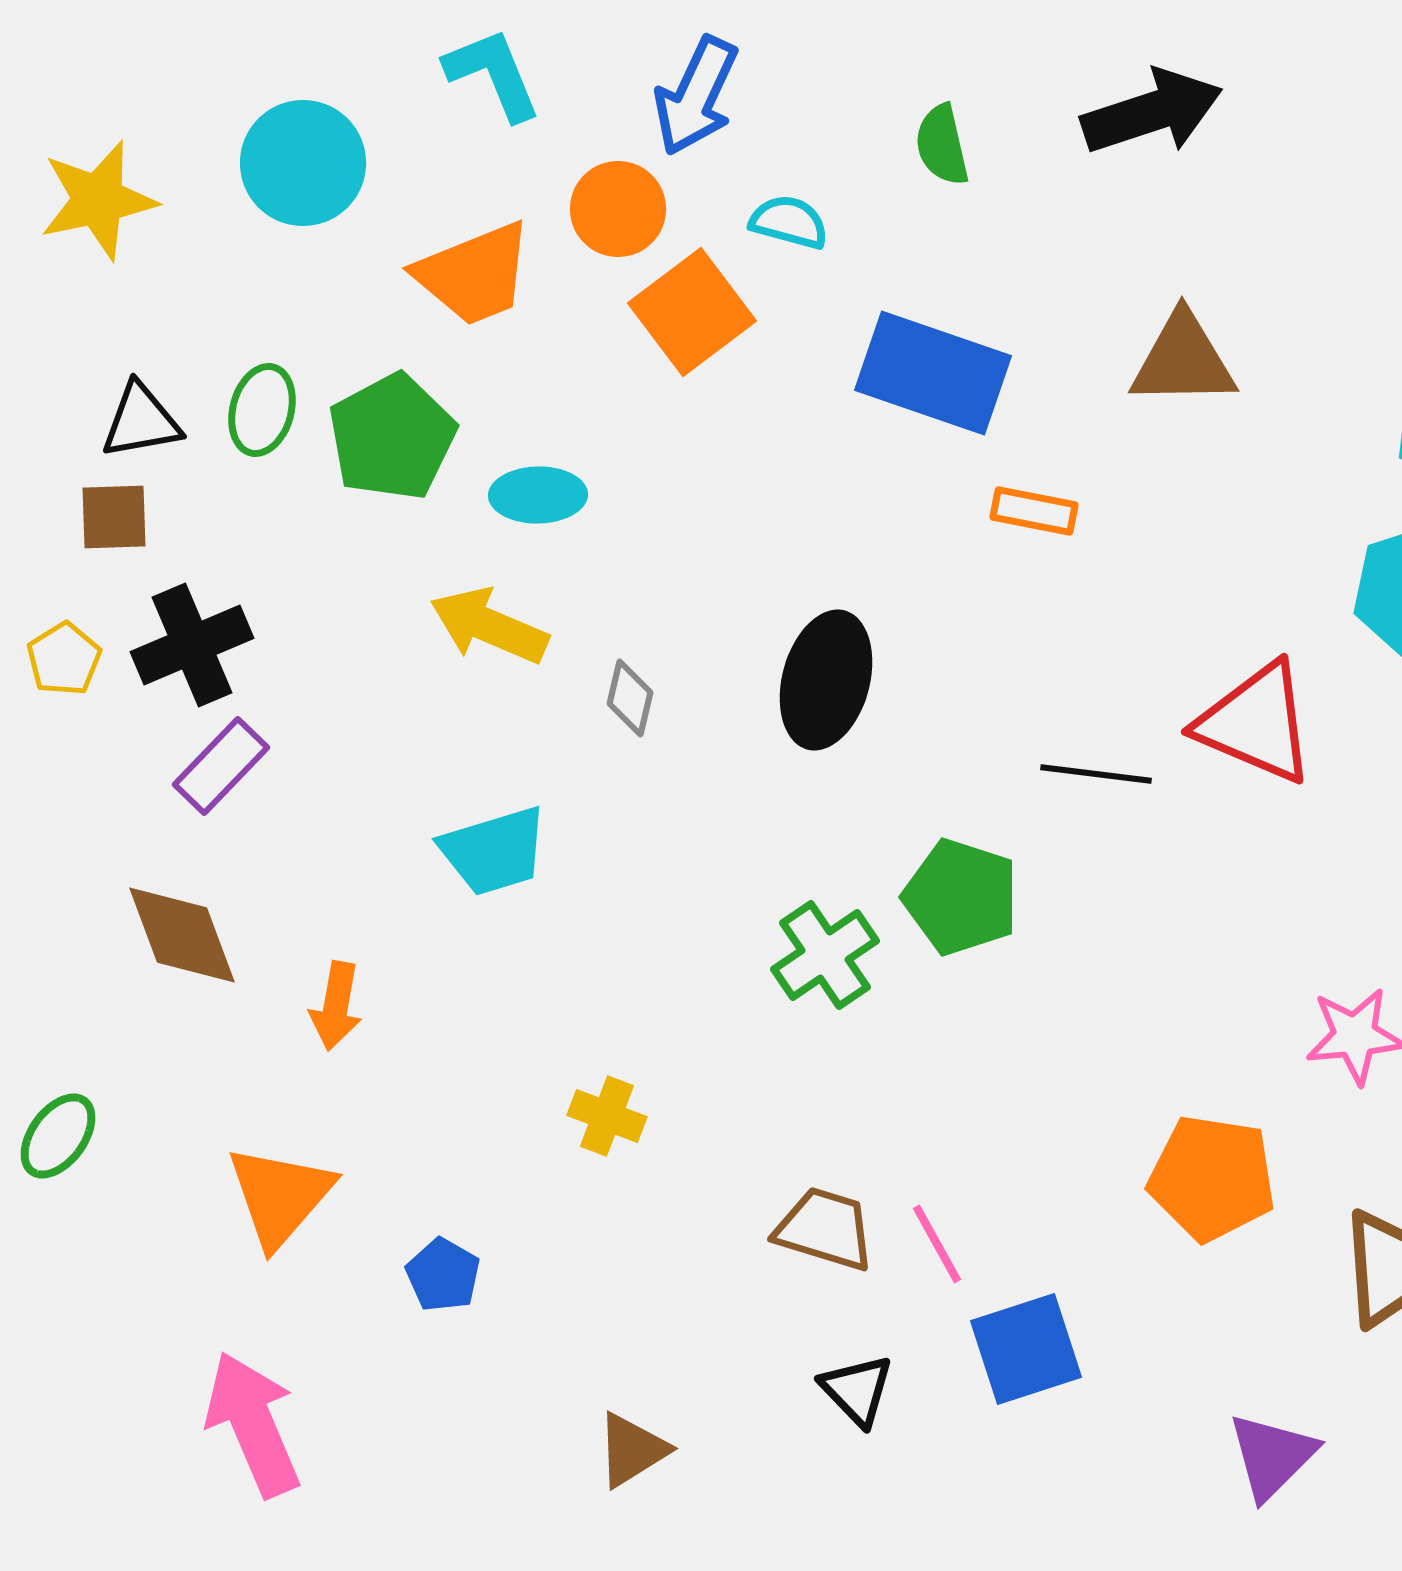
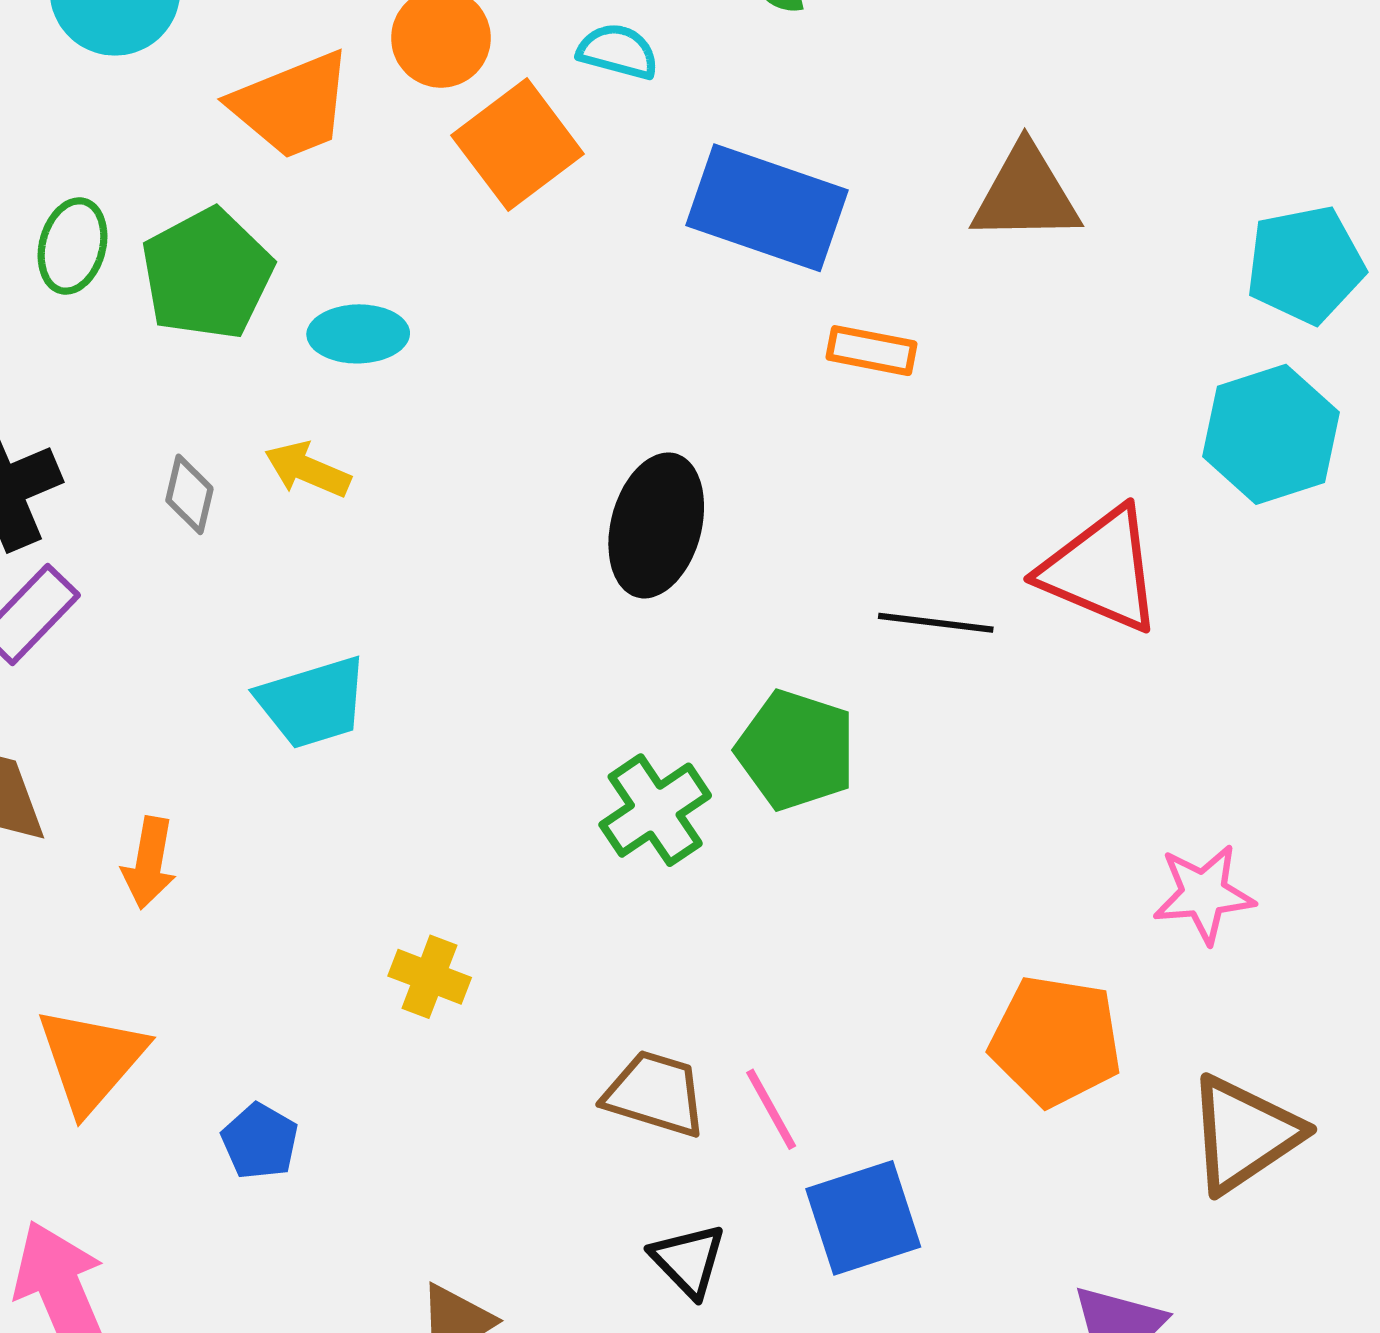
yellow arrow: (489, 626) -> (307, 470), size x0.7
gray diamond: (630, 698) -> (189, 494), moved

